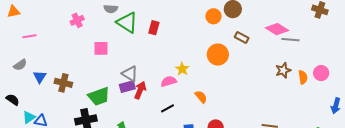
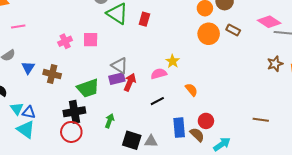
pink cross: (77, 20) -> (65, 41), moved
orange circle: (218, 55) -> (209, 34), moved
cyan triangle: (29, 117) -> (17, 109), turned -32

